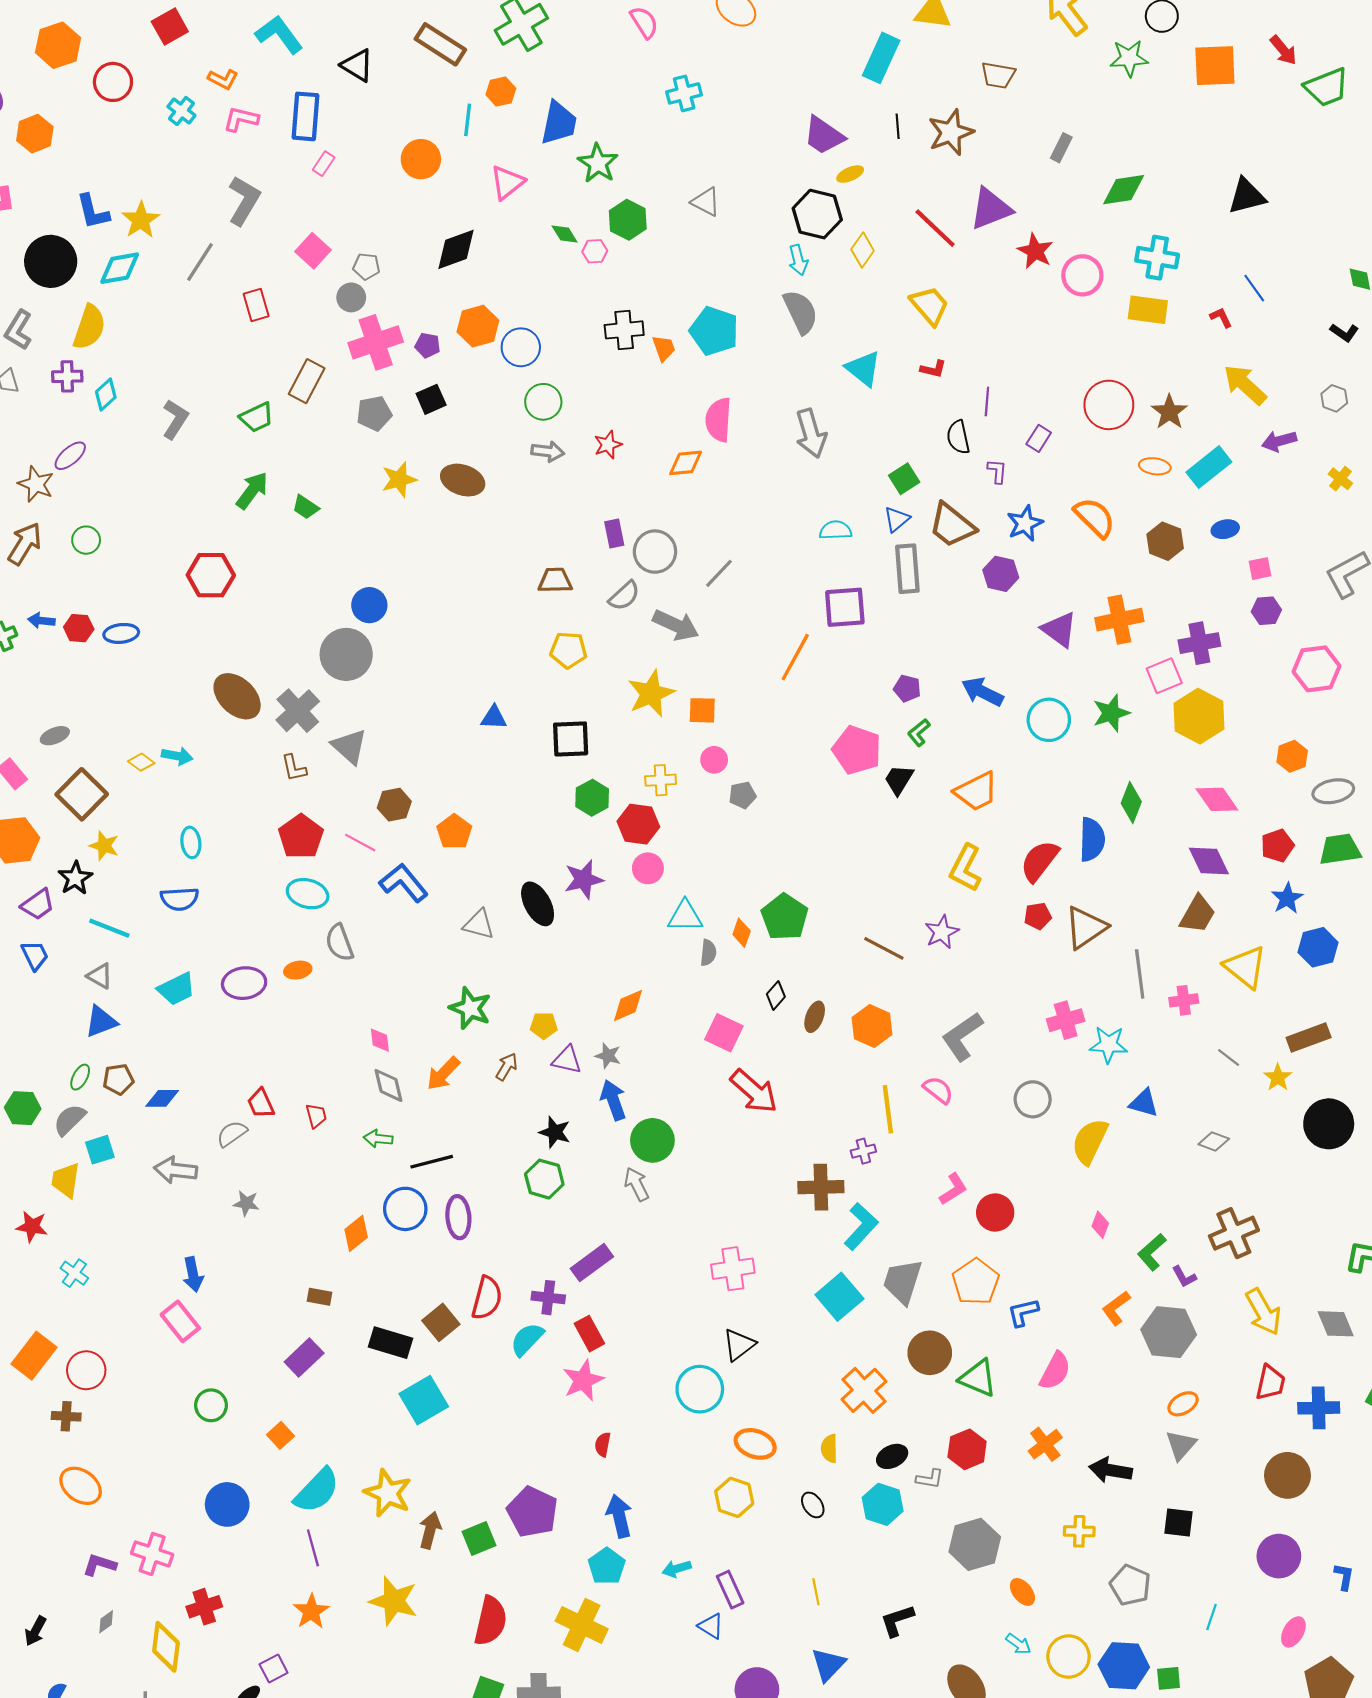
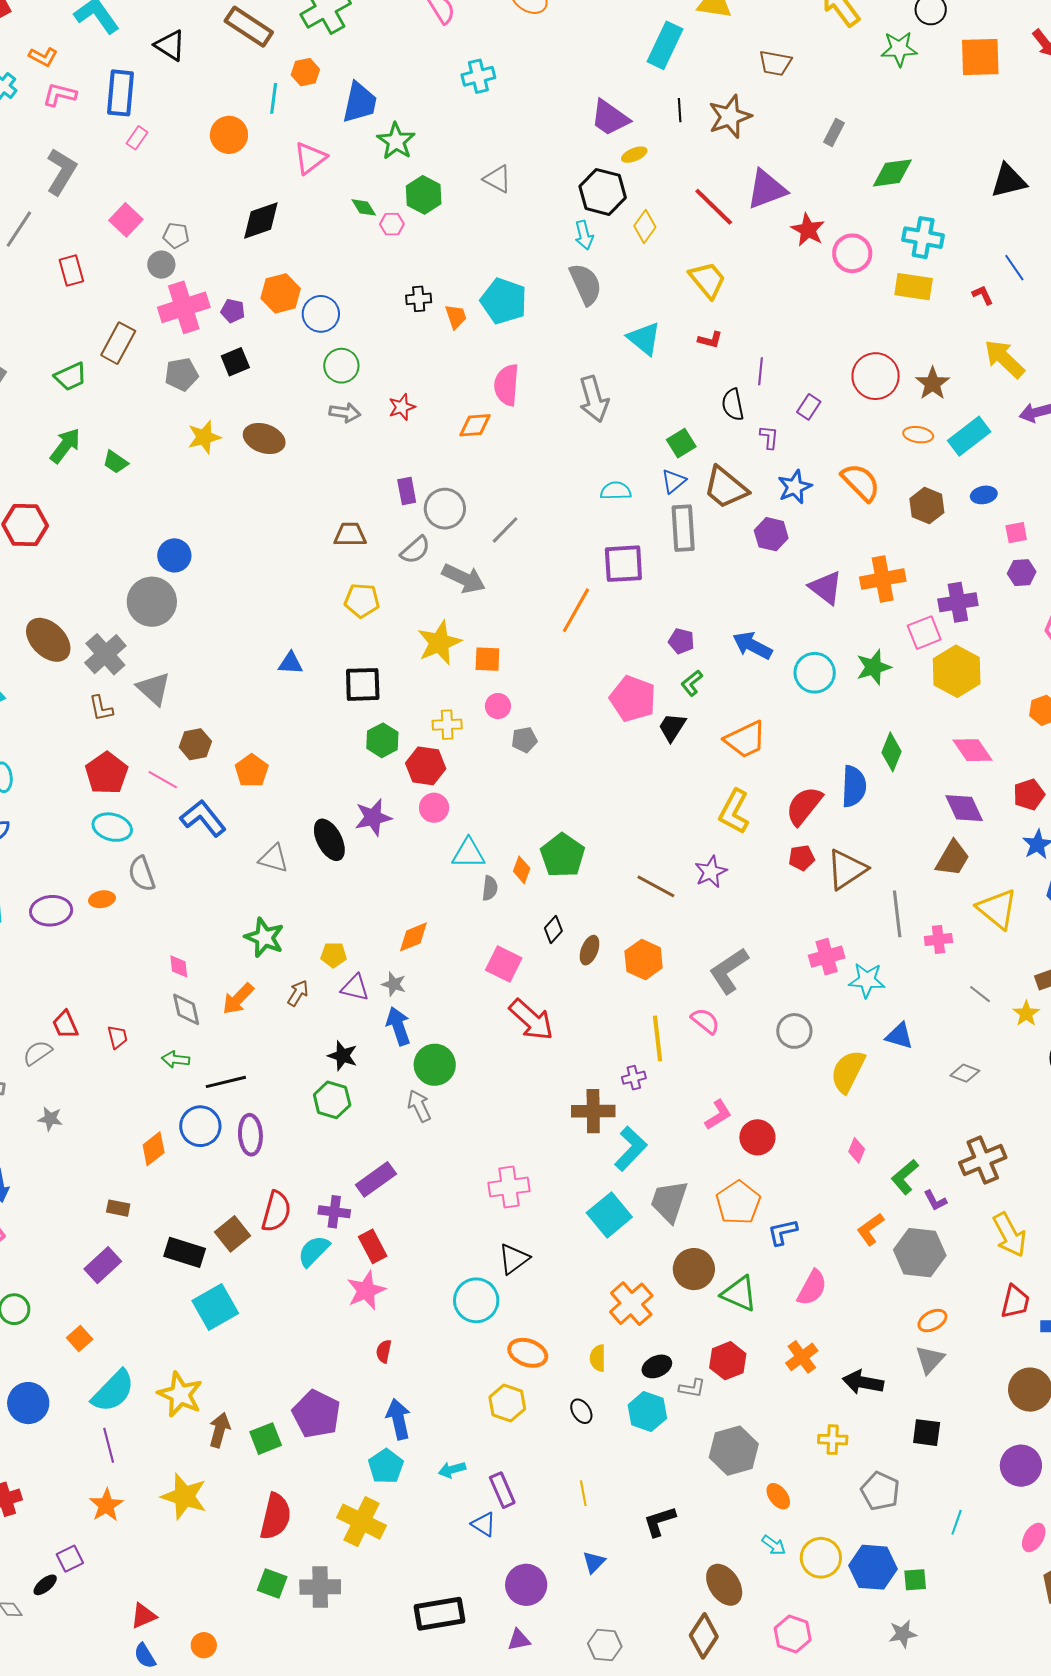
black cross: (624, 330) -> (419, 299), size x0.7
blue triangle: (828, 1664) -> (594, 1562), size x0.7

